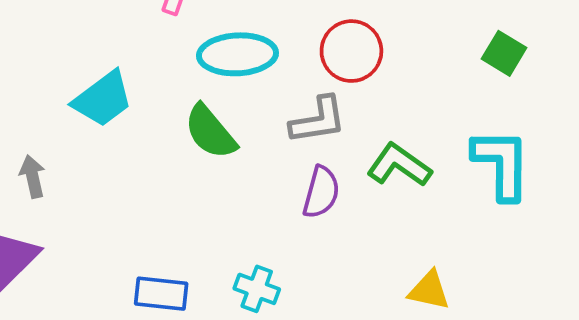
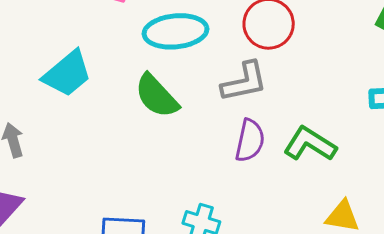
green L-shape: (399, 165) -> (310, 144), moved

